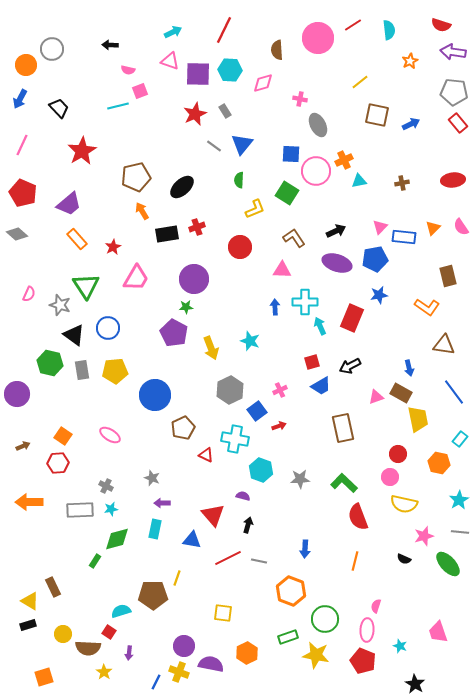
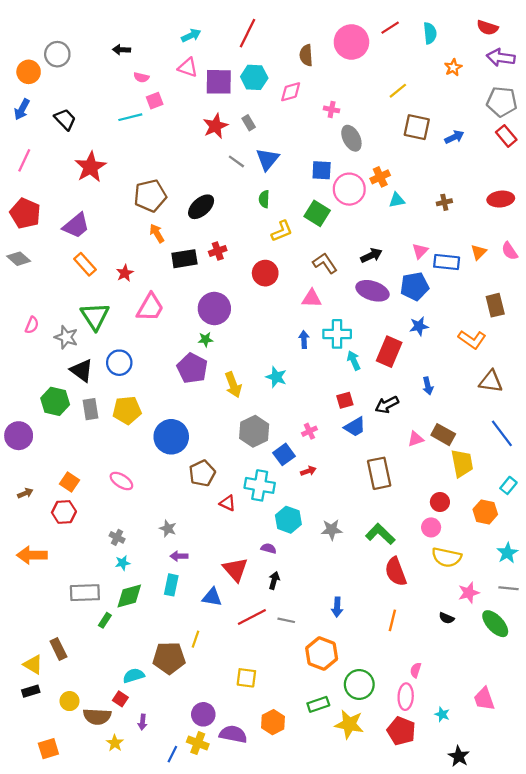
blue arrow: (409, 368) -> (428, 386), moved
gray rectangle: (80, 510) -> (85, 593), moved

